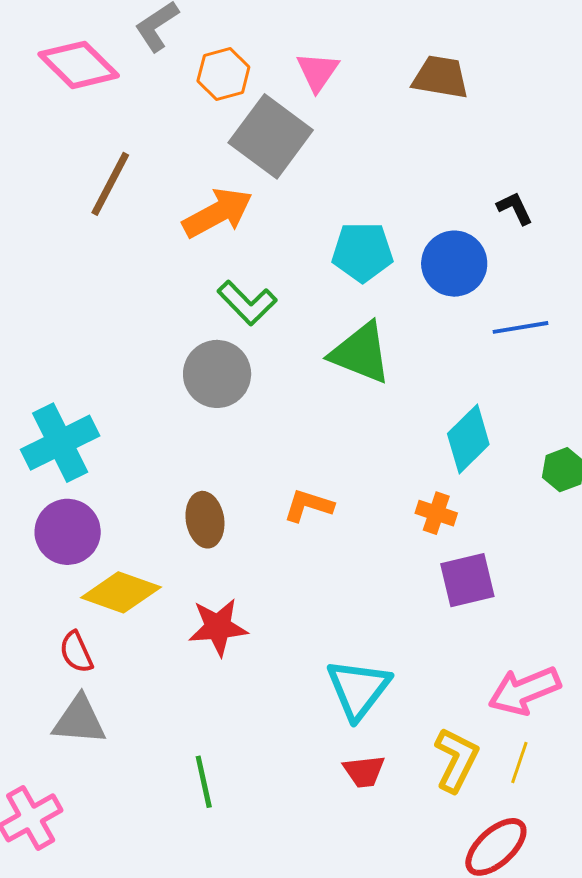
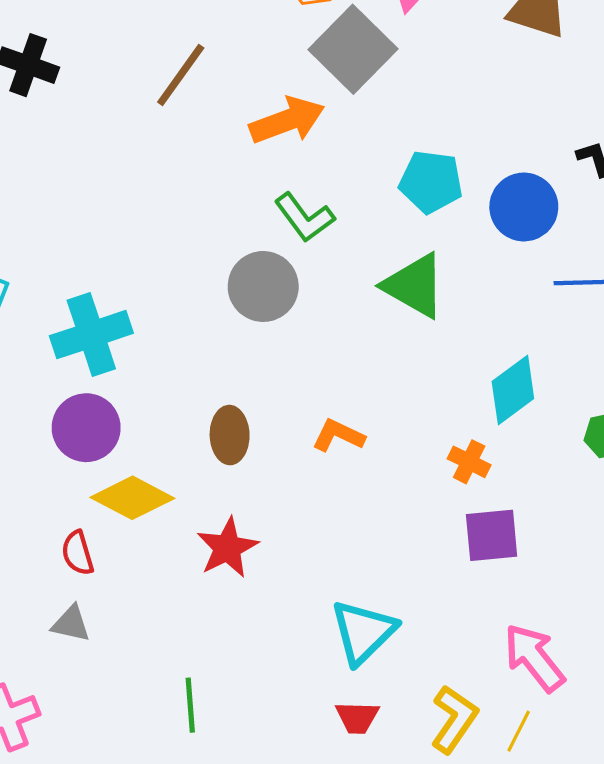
red star: (218, 627) -> (227, 548), turned -30
pink arrow: (524, 691) -> (534, 658), turned 66
gray triangle: (79, 720) -> (71, 624), size x0.7

